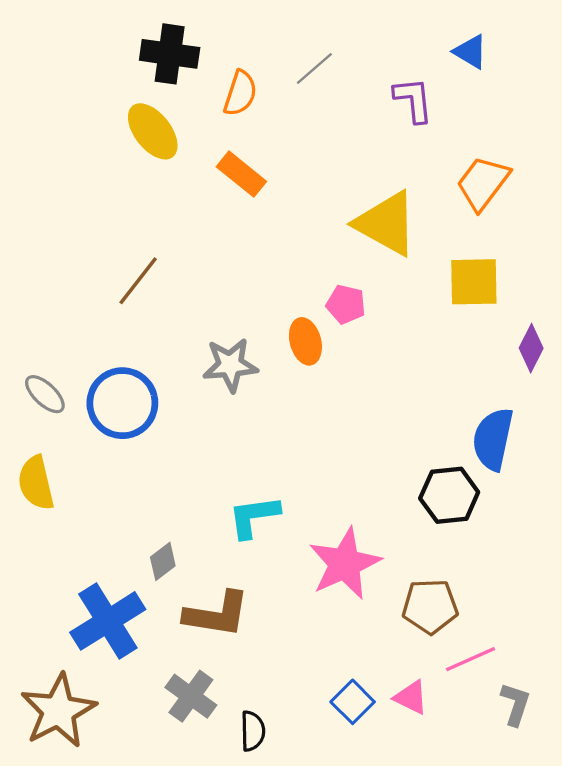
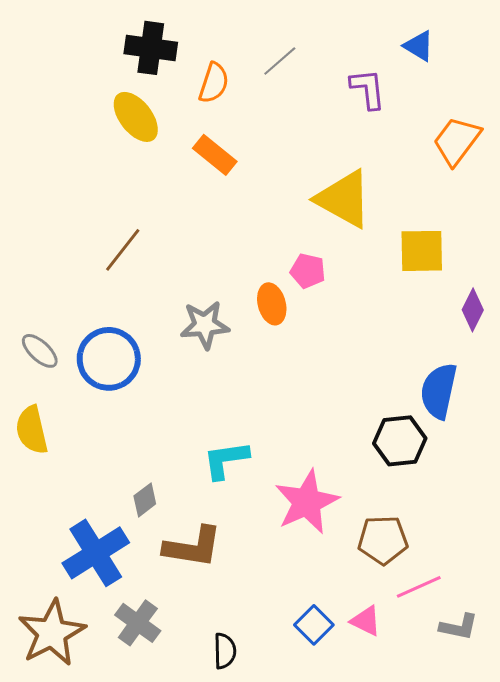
orange trapezoid: (483, 183) -> (457, 141), moved
gray cross: (191, 696) -> (138, 623), moved
gray L-shape: (515, 704) -> (459, 627), turned 84

